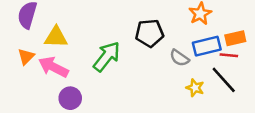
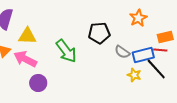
blue rectangle: (207, 46) -> (143, 55), moved
green arrow: (107, 57) -> (66, 51), turned 105

